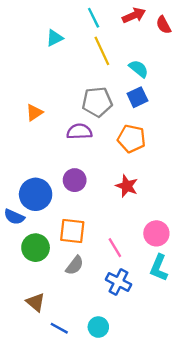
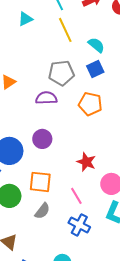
red star: (127, 186) -> (86, 162), moved

